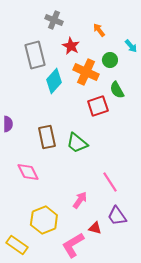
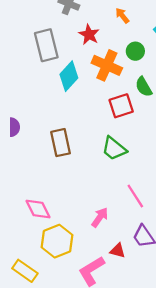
green trapezoid: (77, 143) -> (114, 149), moved
pink diamond: (28, 172) -> (38, 209), moved

